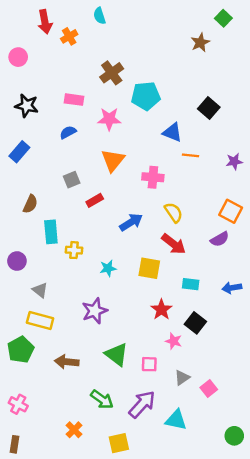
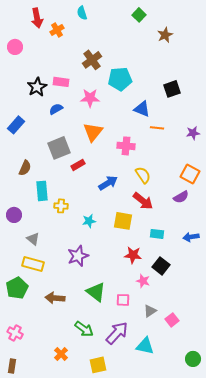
green square: (223, 18) -> (139, 15), moved
black star: (27, 106) -> (37, 87), moved, turned 30
black square: (209, 108) -> (172, 89), turned 30
gray square: (72, 180) -> (59, 148), size x1.6
red star: (161, 310) -> (133, 255), turned -30

